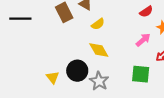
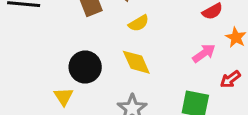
black circle: (77, 71) -> (85, 67), moved

